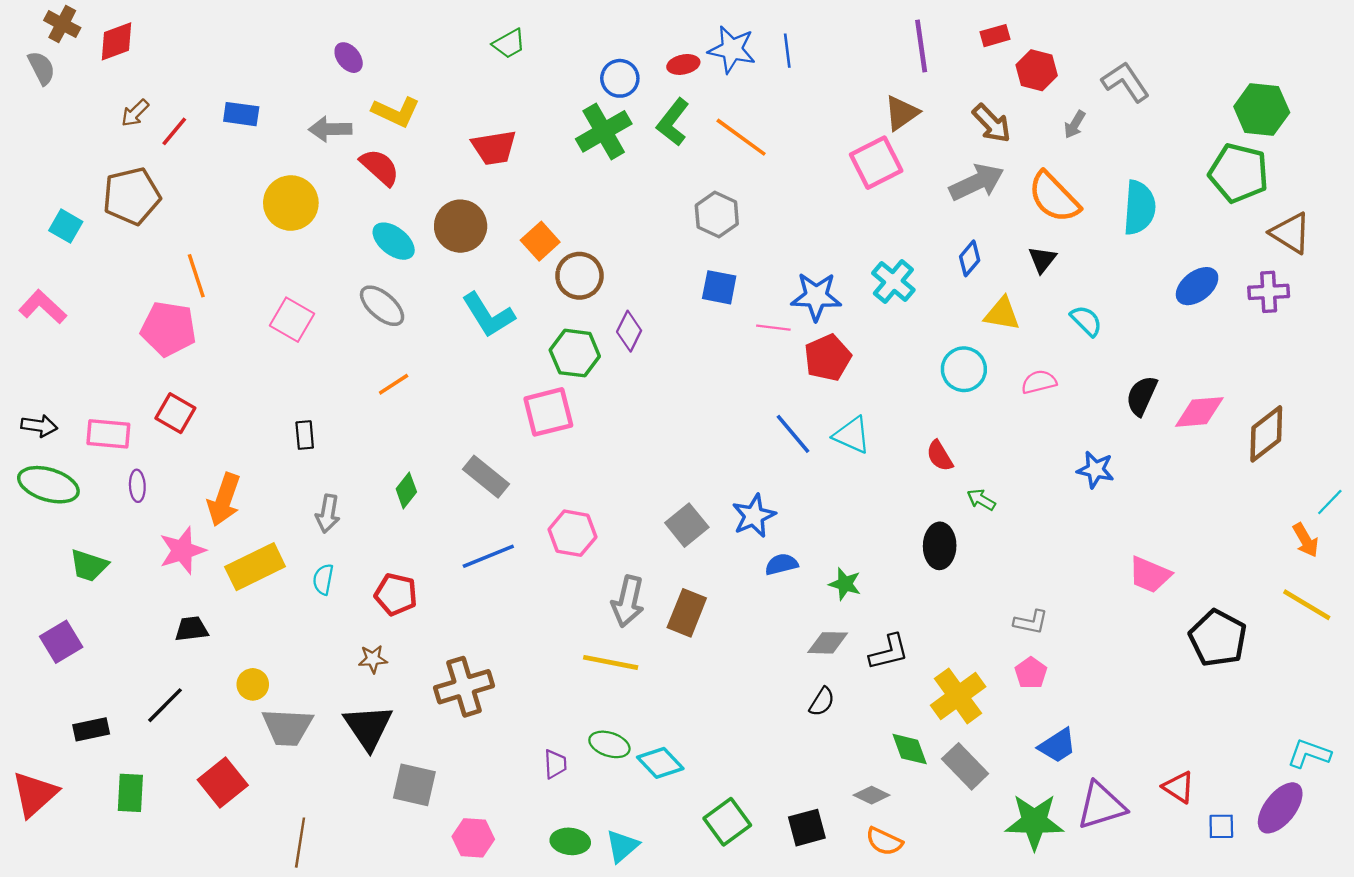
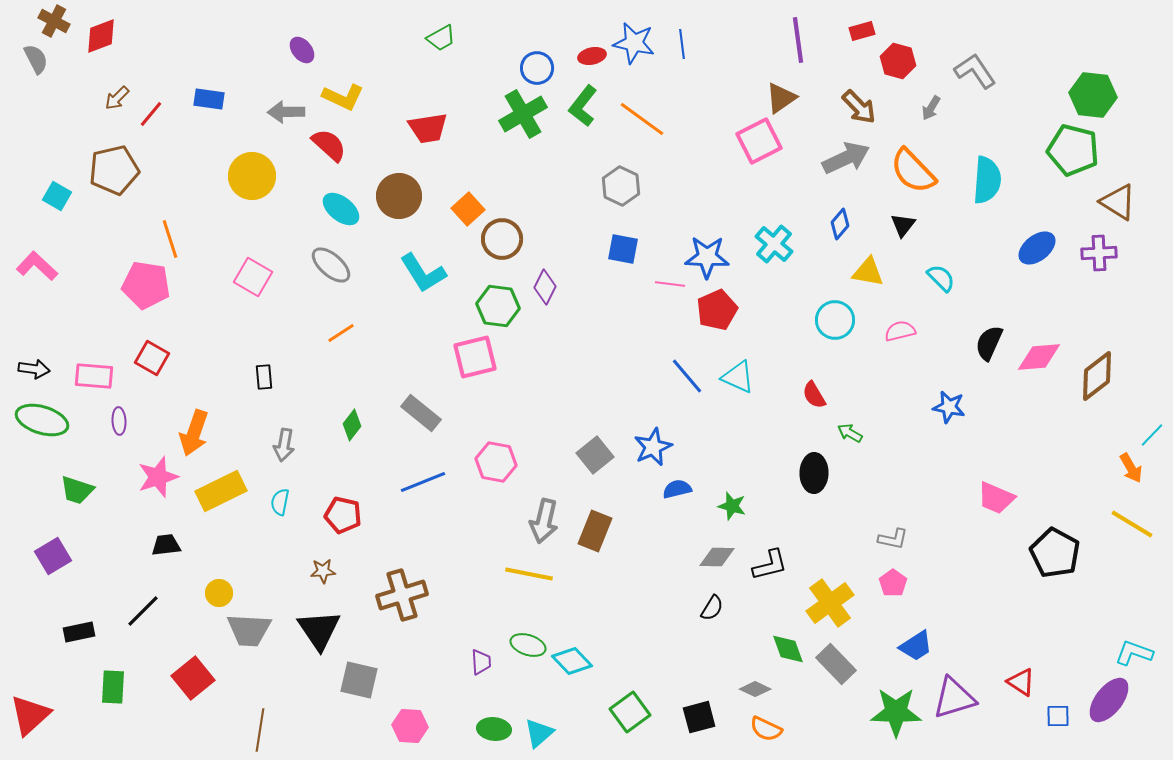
red triangle: (35, 794) -> (30, 715), moved

